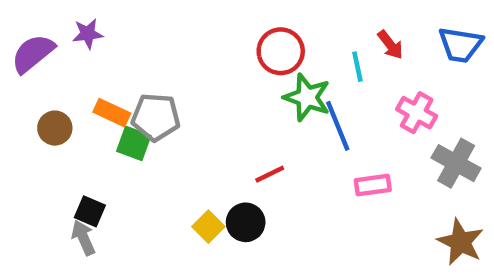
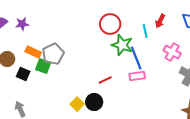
purple star: (88, 34) -> (22, 24), moved
red arrow: (390, 45) -> (160, 21), turned 64
gray pentagon: (156, 117) -> (53, 54), turned -30
pink rectangle: (373, 185) -> (137, 76), moved
black square: (90, 211) -> (23, 74), moved

